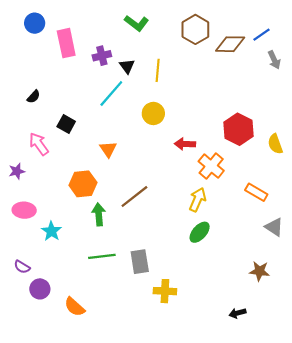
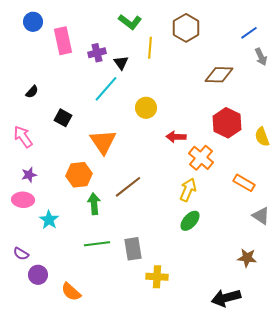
brown diamond: (230, 44) -> (219, 75), moved
yellow line: (158, 70) -> (150, 48), moved
pink arrow: (39, 144) -> (23, 137), moved
orange triangle: (108, 149) -> (103, 142), size x1.6
purple star: (17, 171) -> (29, 175), moved
black arrow: (237, 313) -> (226, 298), size x1.8

